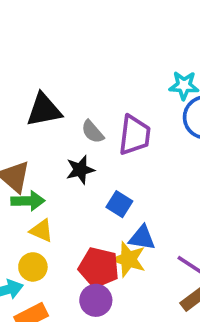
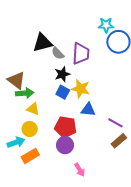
black triangle: (44, 110) -> (42, 43), moved
black star: (80, 170) -> (62, 74), moved
blue square: (119, 204) -> (63, 92), moved
yellow star: (128, 259) -> (81, 89), moved

